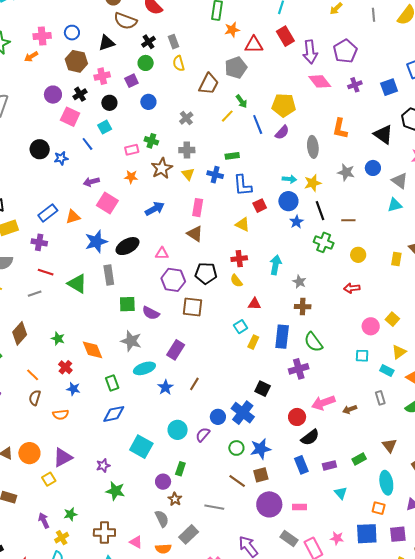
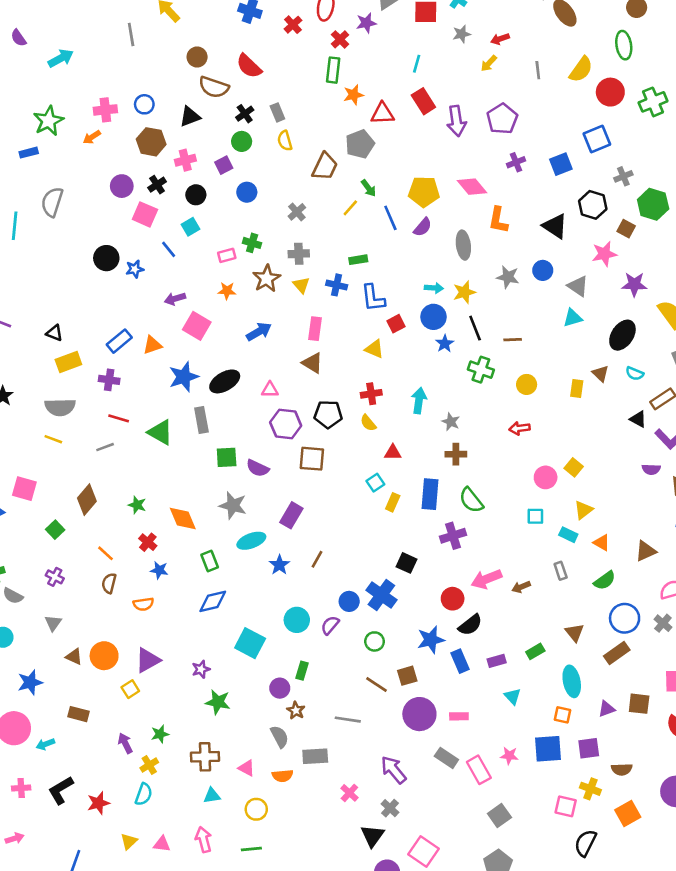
pink diamond: (320, 81) -> (472, 187), moved
blue star: (261, 449) -> (431, 640), moved
gray rectangle: (189, 534) -> (315, 756), turned 42

